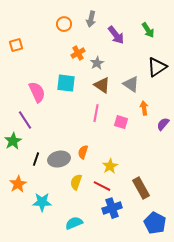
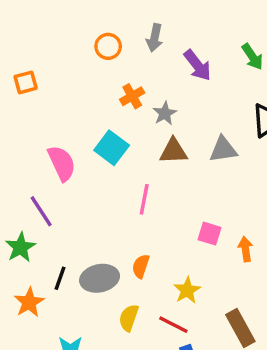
cyan square: (66, 83) -> (112, 148), turned 30
gray triangle: (131, 84) -> (223, 149), turned -42
brown triangle: (102, 85) -> (173, 151), turned -36
orange arrow: (144, 108) -> (246, 249), moved
pink line: (96, 113) -> (144, 199), moved
pink square: (121, 122) -> (209, 234), moved
orange star: (18, 184) -> (29, 302), moved

